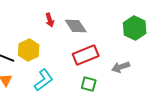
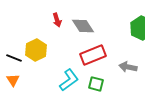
gray arrow: (121, 67) -> (128, 67), turned 30
cyan L-shape: (44, 80) -> (69, 80), moved

